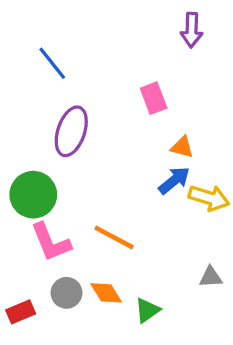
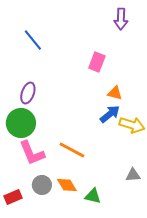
pink rectangle: (154, 98) -> (97, 62), turned 42
purple ellipse: (71, 131) -> (28, 93), moved, size x0.7
green triangle: (147, 310) -> (93, 196), turned 48

